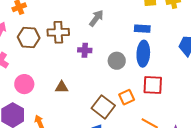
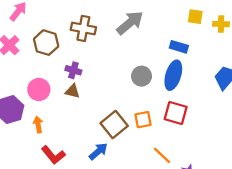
gray arrow: (96, 18) -> (130, 23), size x1.4
brown hexagon: (29, 38) -> (46, 43), moved
purple cross: (85, 50) -> (73, 70), moved
pink circle: (24, 84) -> (39, 89), moved

